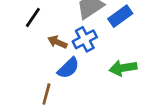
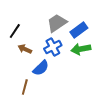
brown arrow: (57, 42) -> (25, 49), moved
green arrow: (123, 68) -> (81, 49), moved

